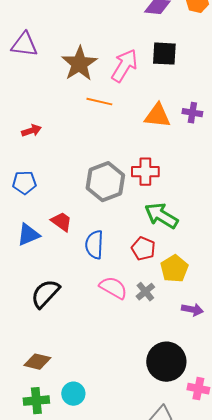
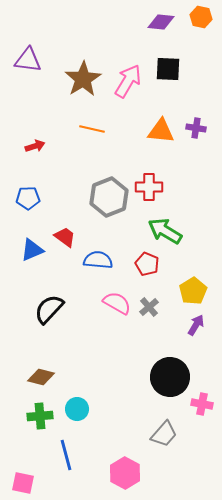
orange line: (99, 102) -> (92, 129), moved
blue semicircle: (94, 245) -> (98, 260), turned 92
yellow pentagon: (174, 269) -> (193, 291), moved
purple arrow: (192, 310) -> (196, 325), turned -70

